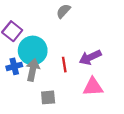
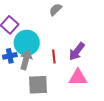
purple arrow: (90, 57) -> (77, 51), turned -30
gray square: (48, 97) -> (38, 85), size x1.5

